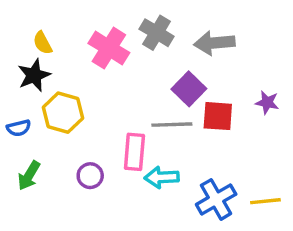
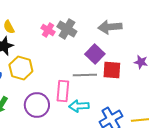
gray cross: (157, 33) -> (67, 29), moved
pink cross: (109, 48) -> (48, 30), size x0.6
purple circle: (90, 176) -> (37, 105), size x1.6

